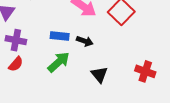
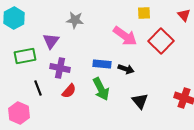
green arrow: (59, 62) -> (101, 89), turned 105
red semicircle: (16, 64) -> (69, 91), moved

